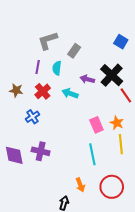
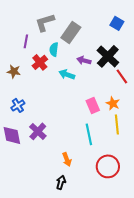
gray rectangle: (74, 51) -> (71, 32), size x1.5
purple line: (38, 67) -> (26, 41), moved
red cross: (43, 91) -> (40, 62), moved
blue cross: (32, 117) -> (18, 105), moved
purple cross: (41, 151) -> (38, 131), turned 30
orange arrow: (80, 185) -> (67, 159), moved

